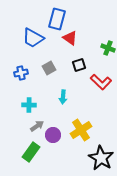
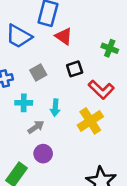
cyan cross: (29, 105) -> (24, 103), moved
gray arrow: (37, 126) -> (36, 127), moved
yellow cross: (81, 130) -> (90, 121), moved

